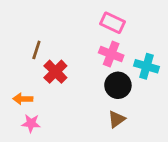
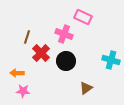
pink cross: (111, 54) -> (64, 34), moved
cyan cross: (146, 66) -> (111, 60), moved
black circle: (118, 85) -> (66, 61), moved

